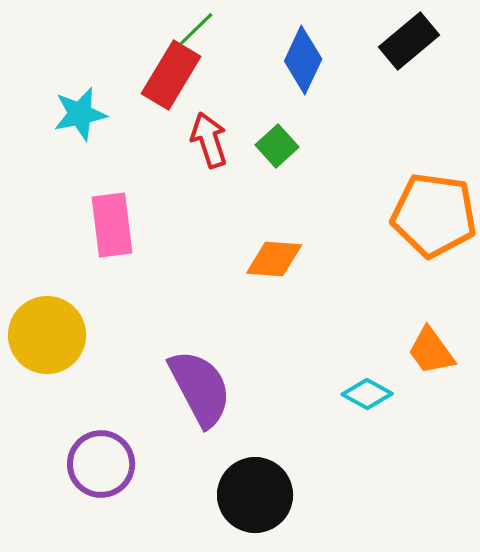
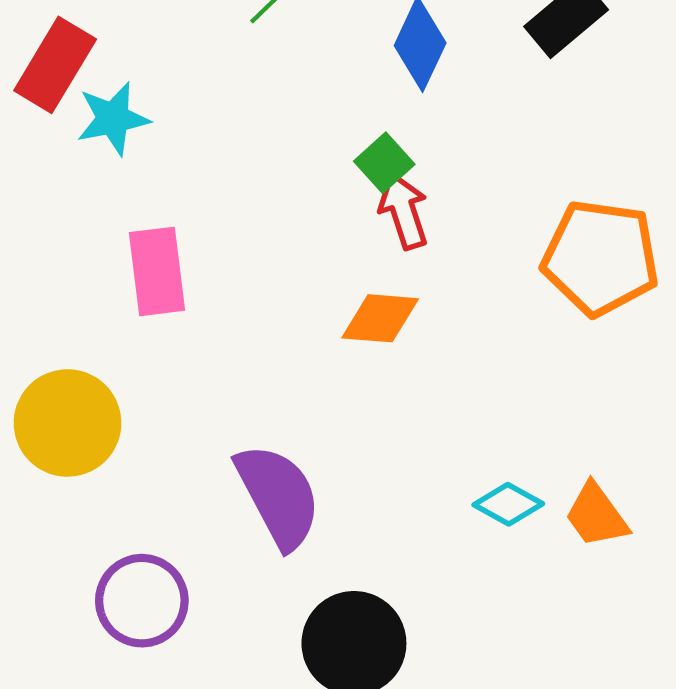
red rectangle: (171, 75) -> (55, 65), moved
red arrow: (209, 140) -> (404, 211), moved
orange trapezoid: (431, 351) -> (596, 515), moved

